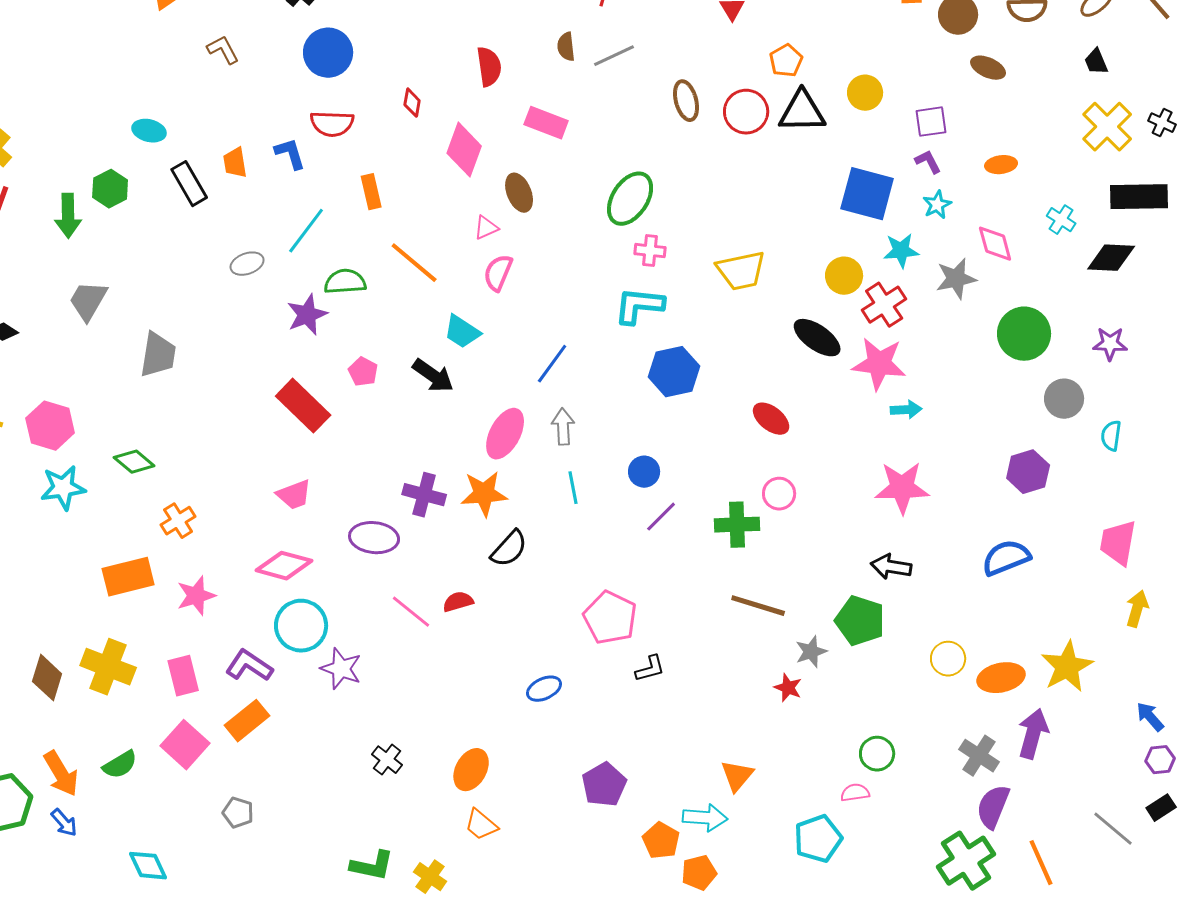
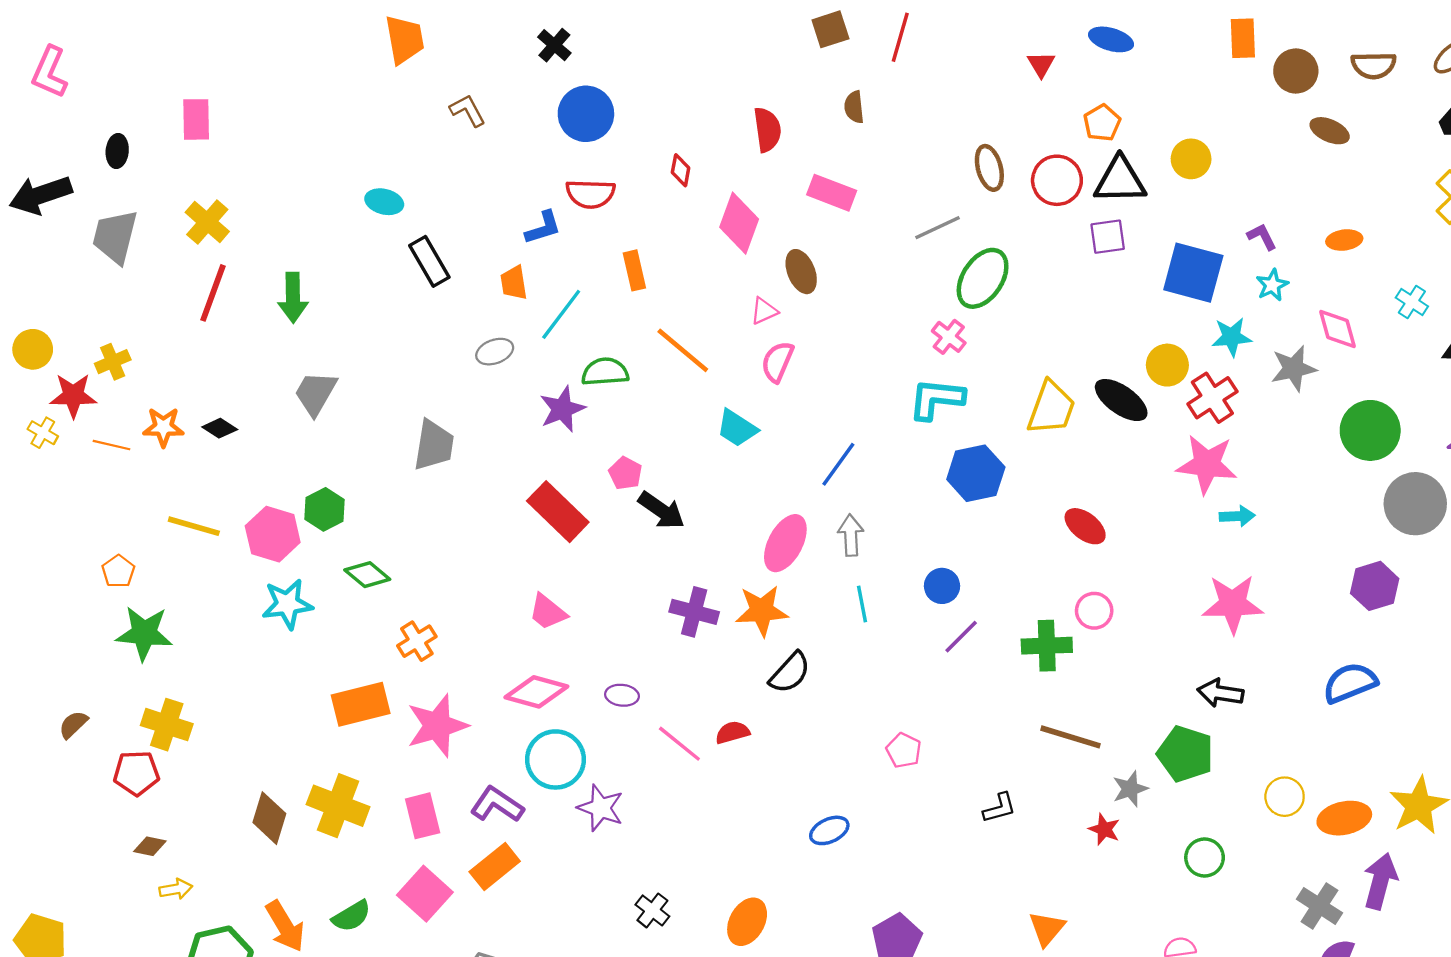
gray line: (614, 56) -> (937, 228), moved
purple square: (931, 122) -> (1108, 237), moved
blue L-shape: (290, 154) -> (543, 228), turned 90
orange trapezoid: (235, 163) -> (514, 283), moved
green hexagon: (110, 189) -> (325, 509), moved
green ellipse: (630, 199) -> (983, 278), moved
pink cross: (650, 251) -> (949, 337), turned 32
yellow trapezoid: (741, 271) -> (1051, 408), moved, turned -58
black ellipse: (817, 338) -> (1121, 400), moved
gray trapezoid: (158, 355) -> (434, 445), moved
black arrow: (433, 376) -> (661, 510), moved
gray circle: (1064, 399) -> (1415, 504), size x1.4
pink trapezoid: (294, 495) -> (548, 612), turned 60
purple ellipse: (374, 538) -> (622, 695), moved, size x0.6
pink star: (196, 596) -> (437, 726), size x1.4
pink pentagon: (610, 618) -> (904, 750), size x0.6
black L-shape: (650, 669) -> (999, 808), moved
green circle: (877, 754) -> (1205, 857), moved

